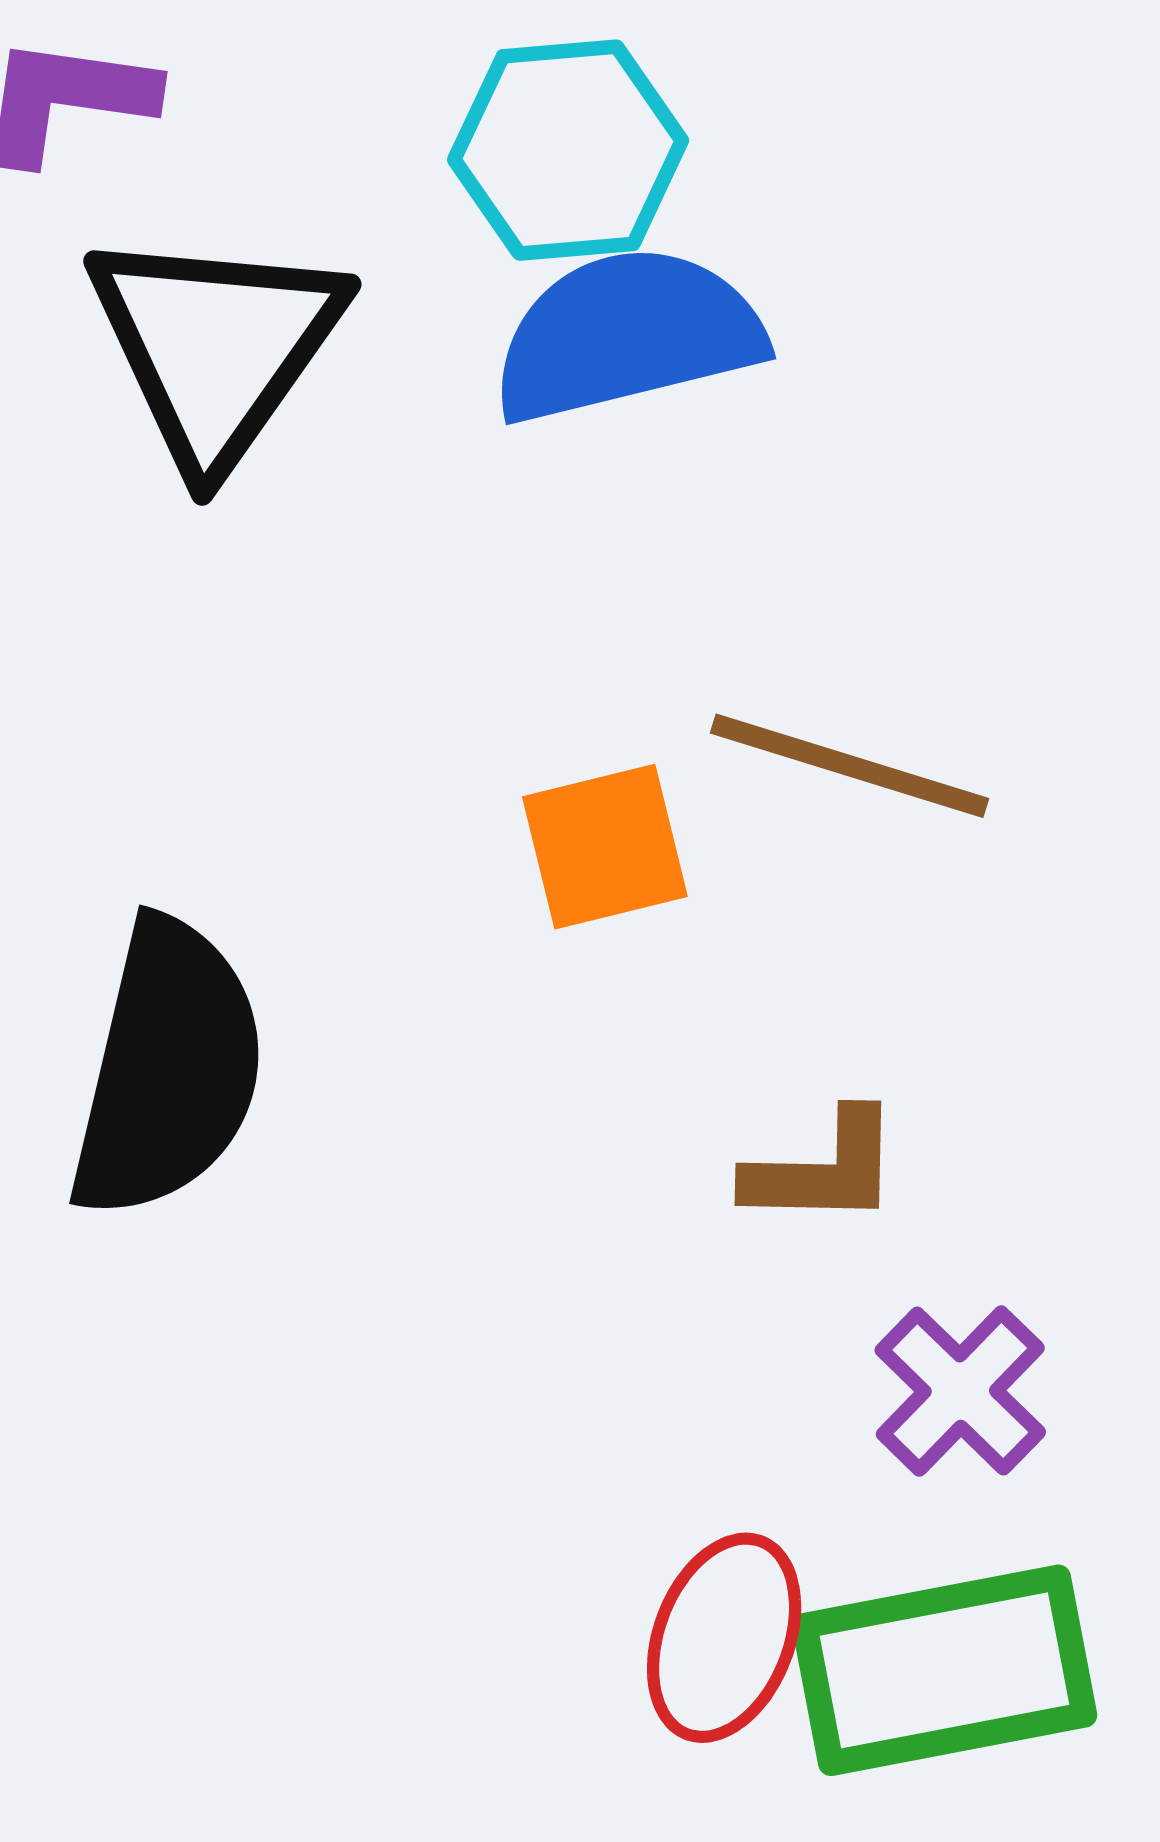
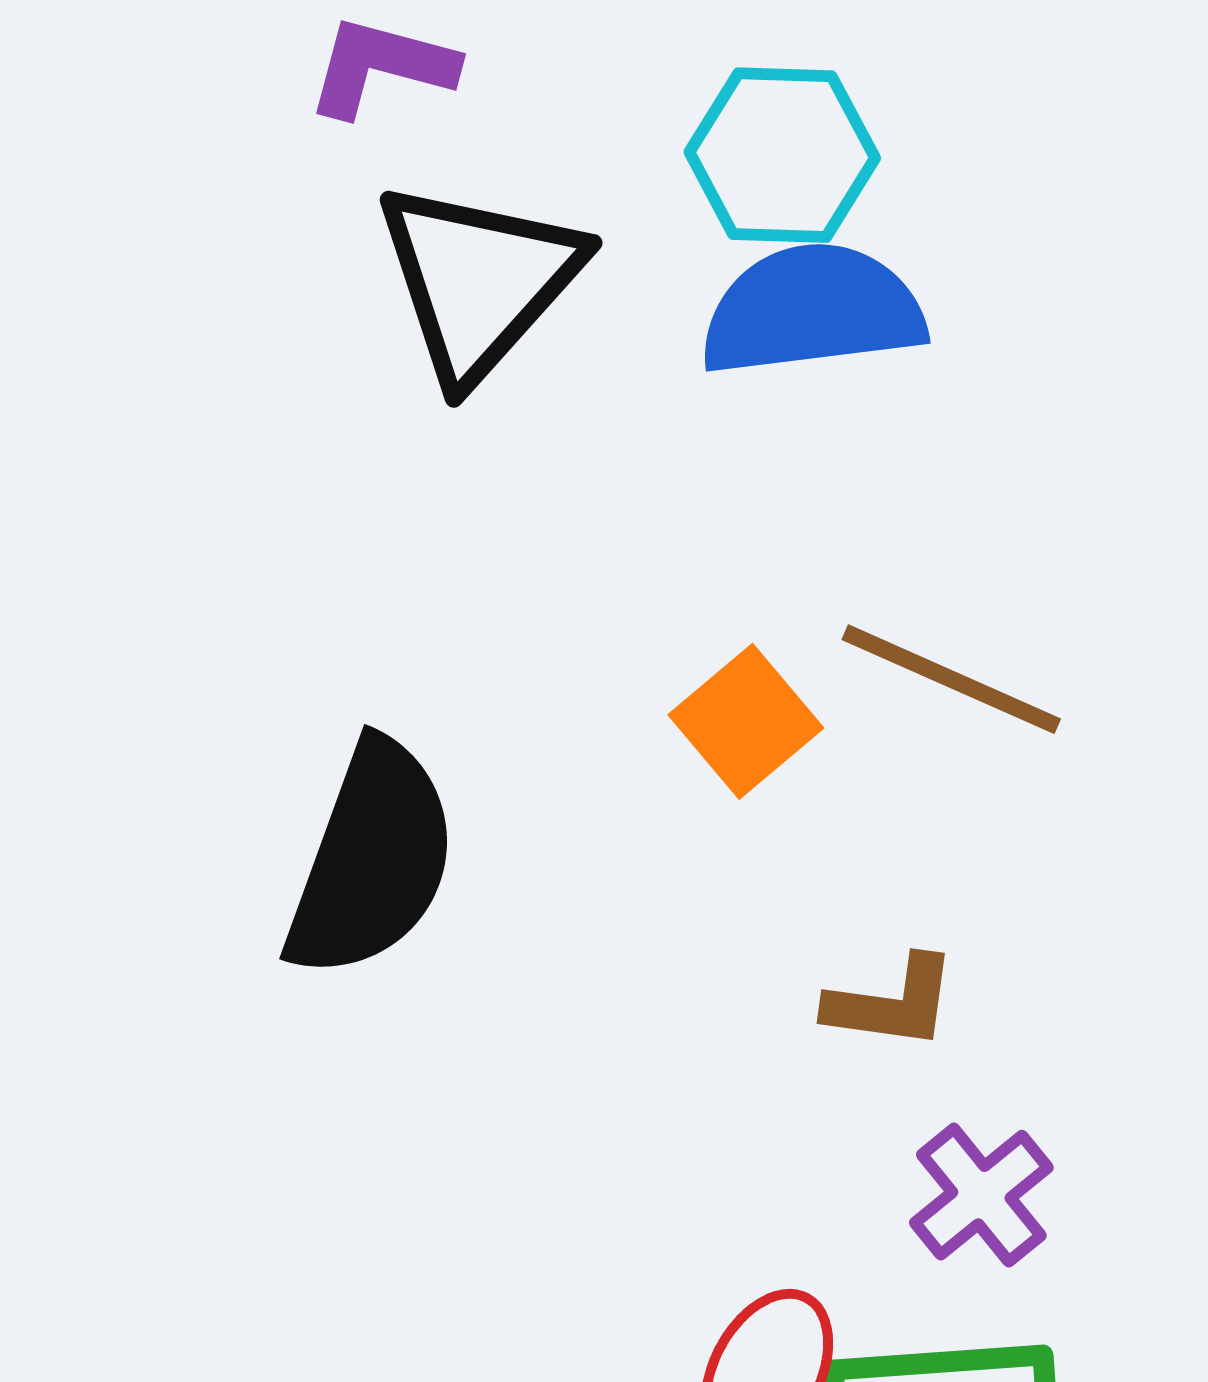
orange square: (605, 847) -> (746, 721), turned -33

